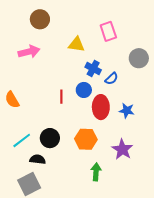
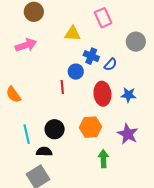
blue circle: (84, 90) -> (76, 72), moved
cyan line: (22, 140) -> (27, 134), turned -60

